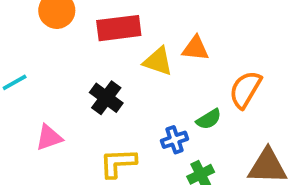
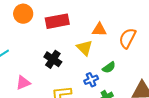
yellow triangle: (158, 61) -> (85, 48), moved, turned 30
orange semicircle: (245, 90) -> (128, 38), moved

